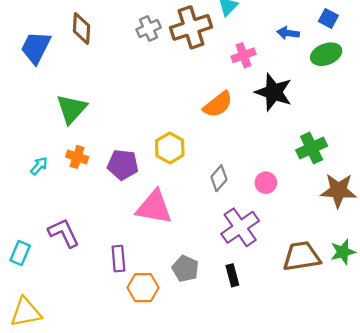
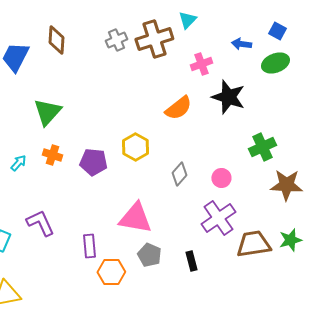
pink triangle: (154, 207) -> (135, 218), moved
purple cross: (240, 227) -> (218, 218), moved

